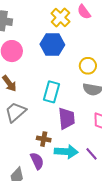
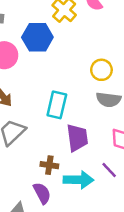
blue hexagon: (52, 45) -> (37, 37), moved
purple line: (92, 154) -> (109, 170), moved

